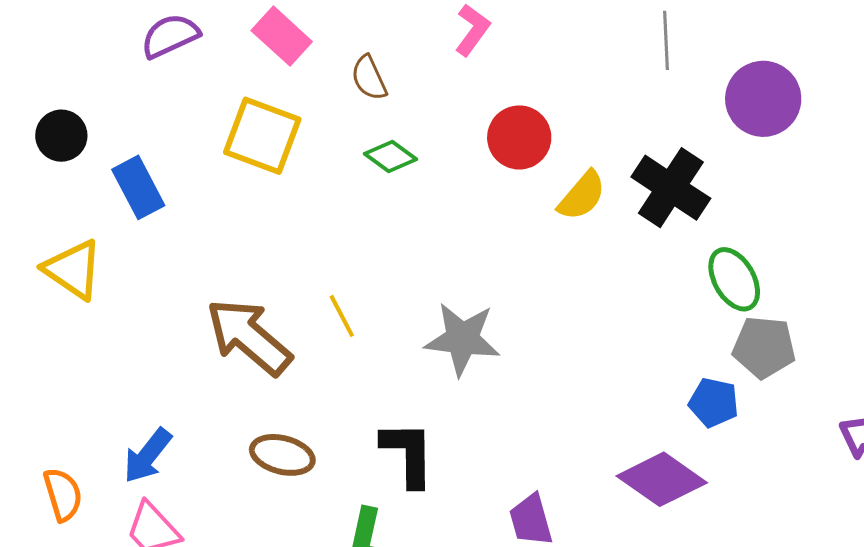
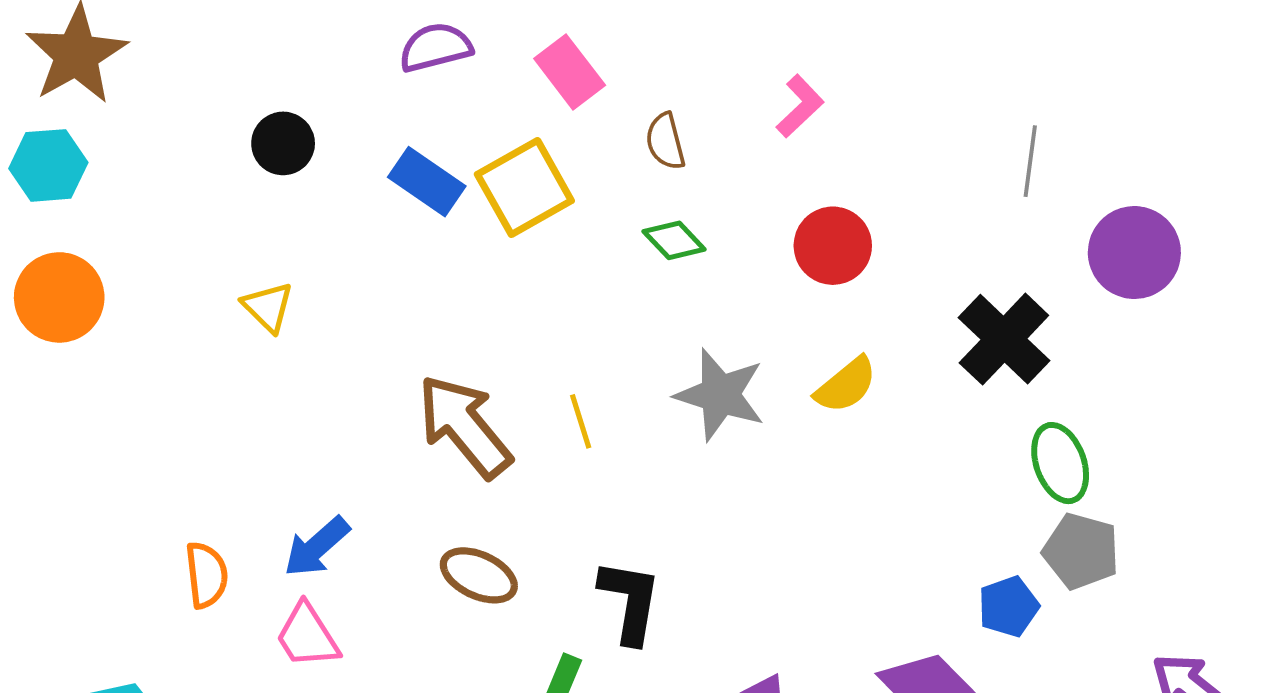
yellow square: (262, 136) -> (524, 188), turned 30
blue rectangle: (138, 187) -> (427, 182), moved, turned -38
yellow semicircle: (582, 196) -> (846, 385), moved
yellow triangle: (73, 270) -> (268, 307), size x0.7
gray star: (462, 339) -> (720, 395), moved
blue pentagon: (714, 403) -> (1009, 607), turned 30

